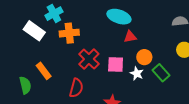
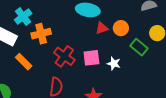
orange circle: (144, 57) -> (121, 28), moved
orange rectangle: (44, 71) -> (24, 62), moved
green rectangle: (161, 73) -> (139, 47), moved

